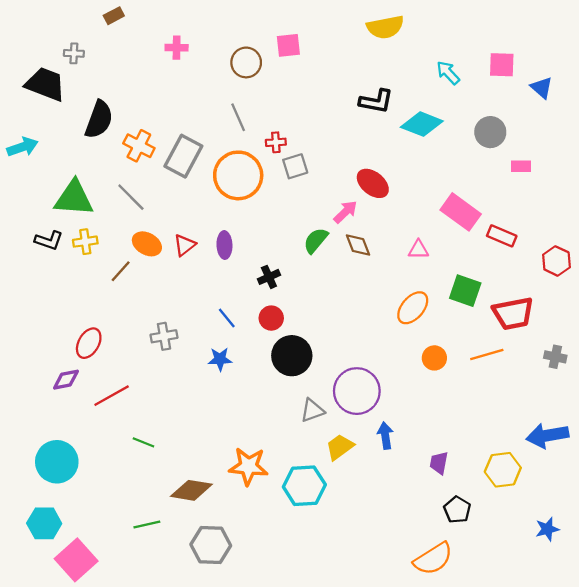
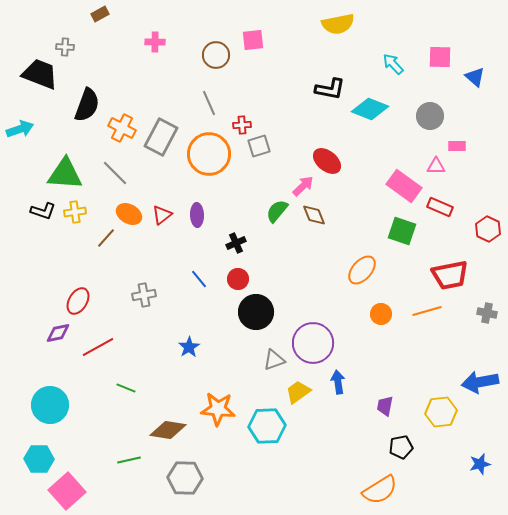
pink triangle: (418, 250) -> (436, 166), moved
green square: (465, 291) -> (402, 231), moved
blue star: (220, 359) -> (189, 347), moved, turned -30
black pentagon: (457, 510) -> (401, 447), turned 30

